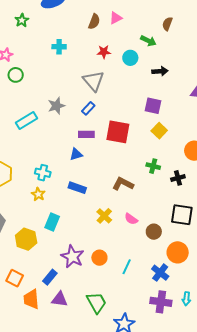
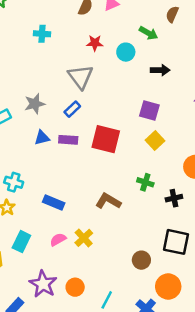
blue triangle: (76, 154) -> (42, 138), moved
pink semicircle: (131, 219) -> (58, 239), moved, turned 112

